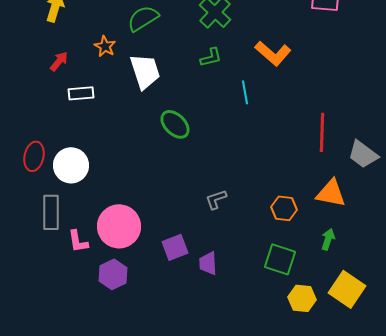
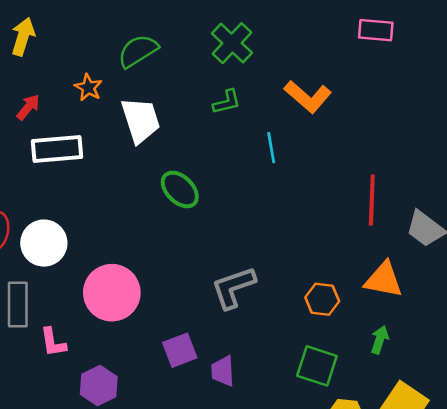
white rectangle: (81, 93) -> (57, 149), size x1.5
gray L-shape: (216, 199) -> (233, 287), size x1.6
pink circle: (119, 226) -> (112, 293), moved

